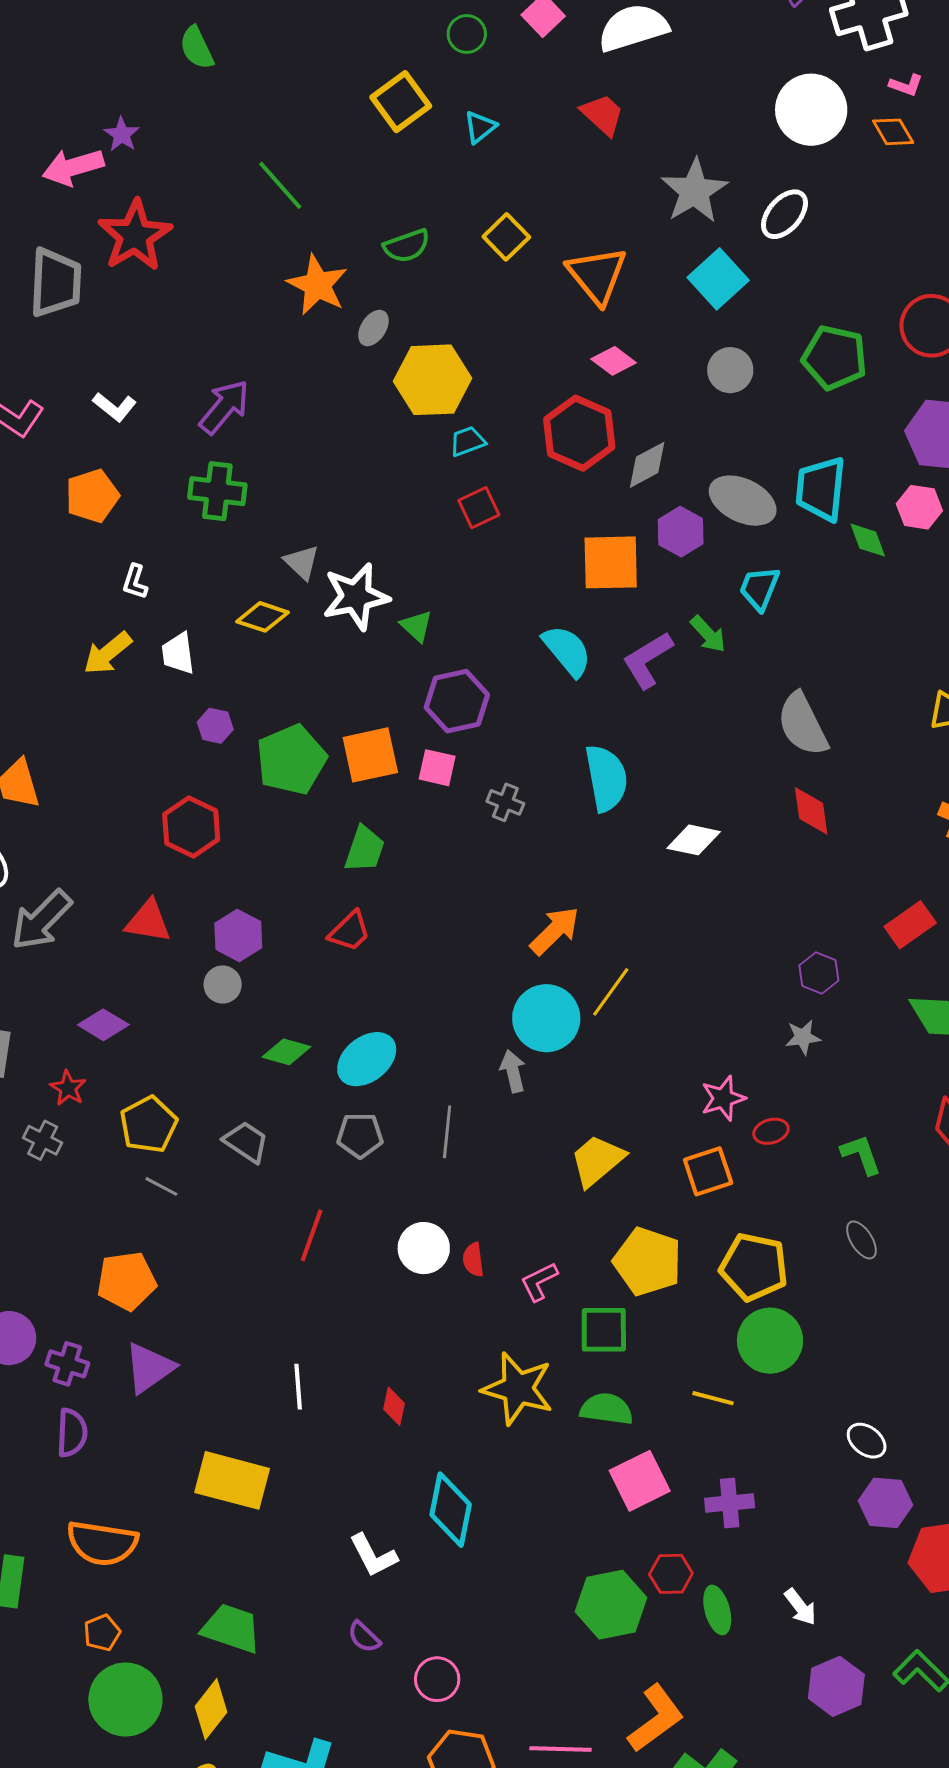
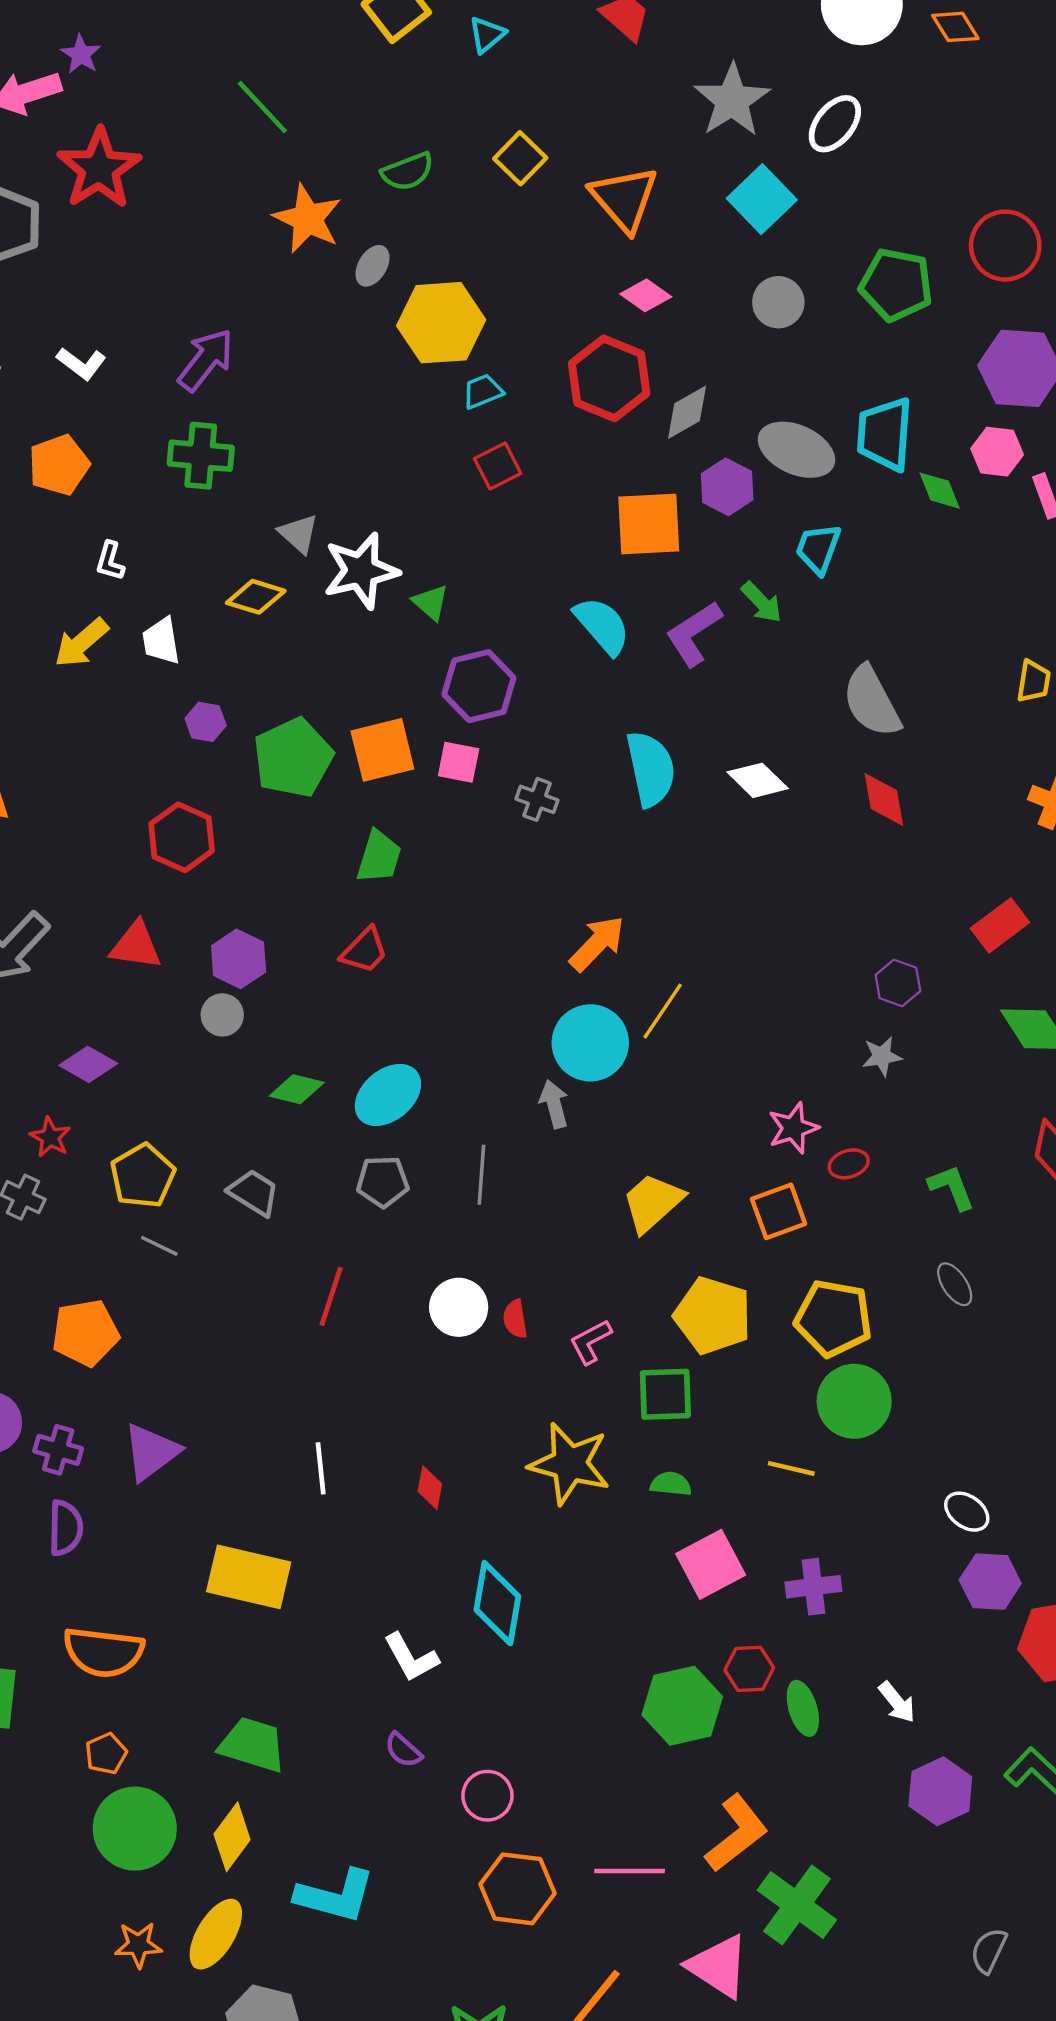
white diamond: (694, 840) -> (758, 780), moved, turned 34
orange pentagon: (127, 1281) -> (85, 1333), moved
green semicircle: (607, 1409) -> (671, 1484), size x0.7

